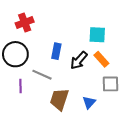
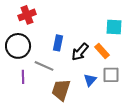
cyan square: (97, 35) -> (114, 27), moved
blue triangle: (89, 102) -> (90, 80), moved

